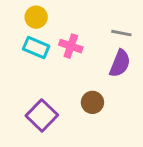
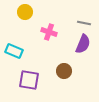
cyan rectangle: (36, 47) -> (14, 51), moved
purple square: (42, 115) -> (29, 80), turned -35

